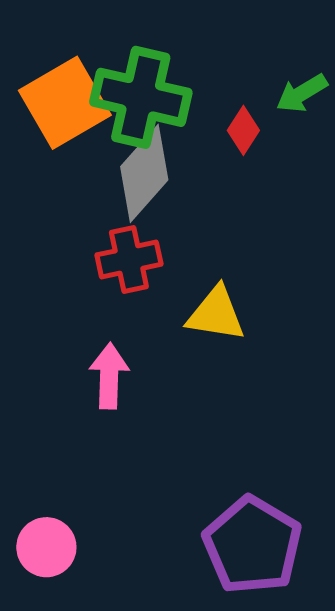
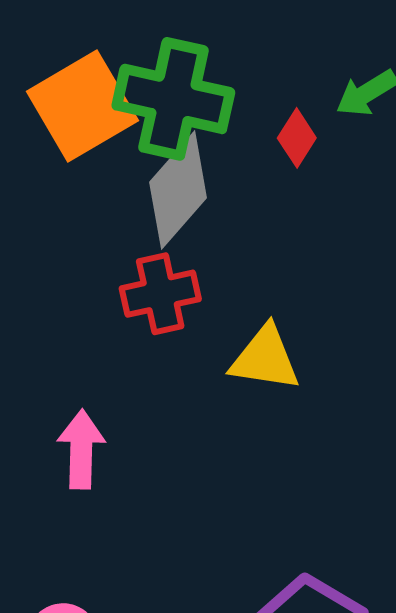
pink arrow: (109, 376) -> (81, 449), moved

